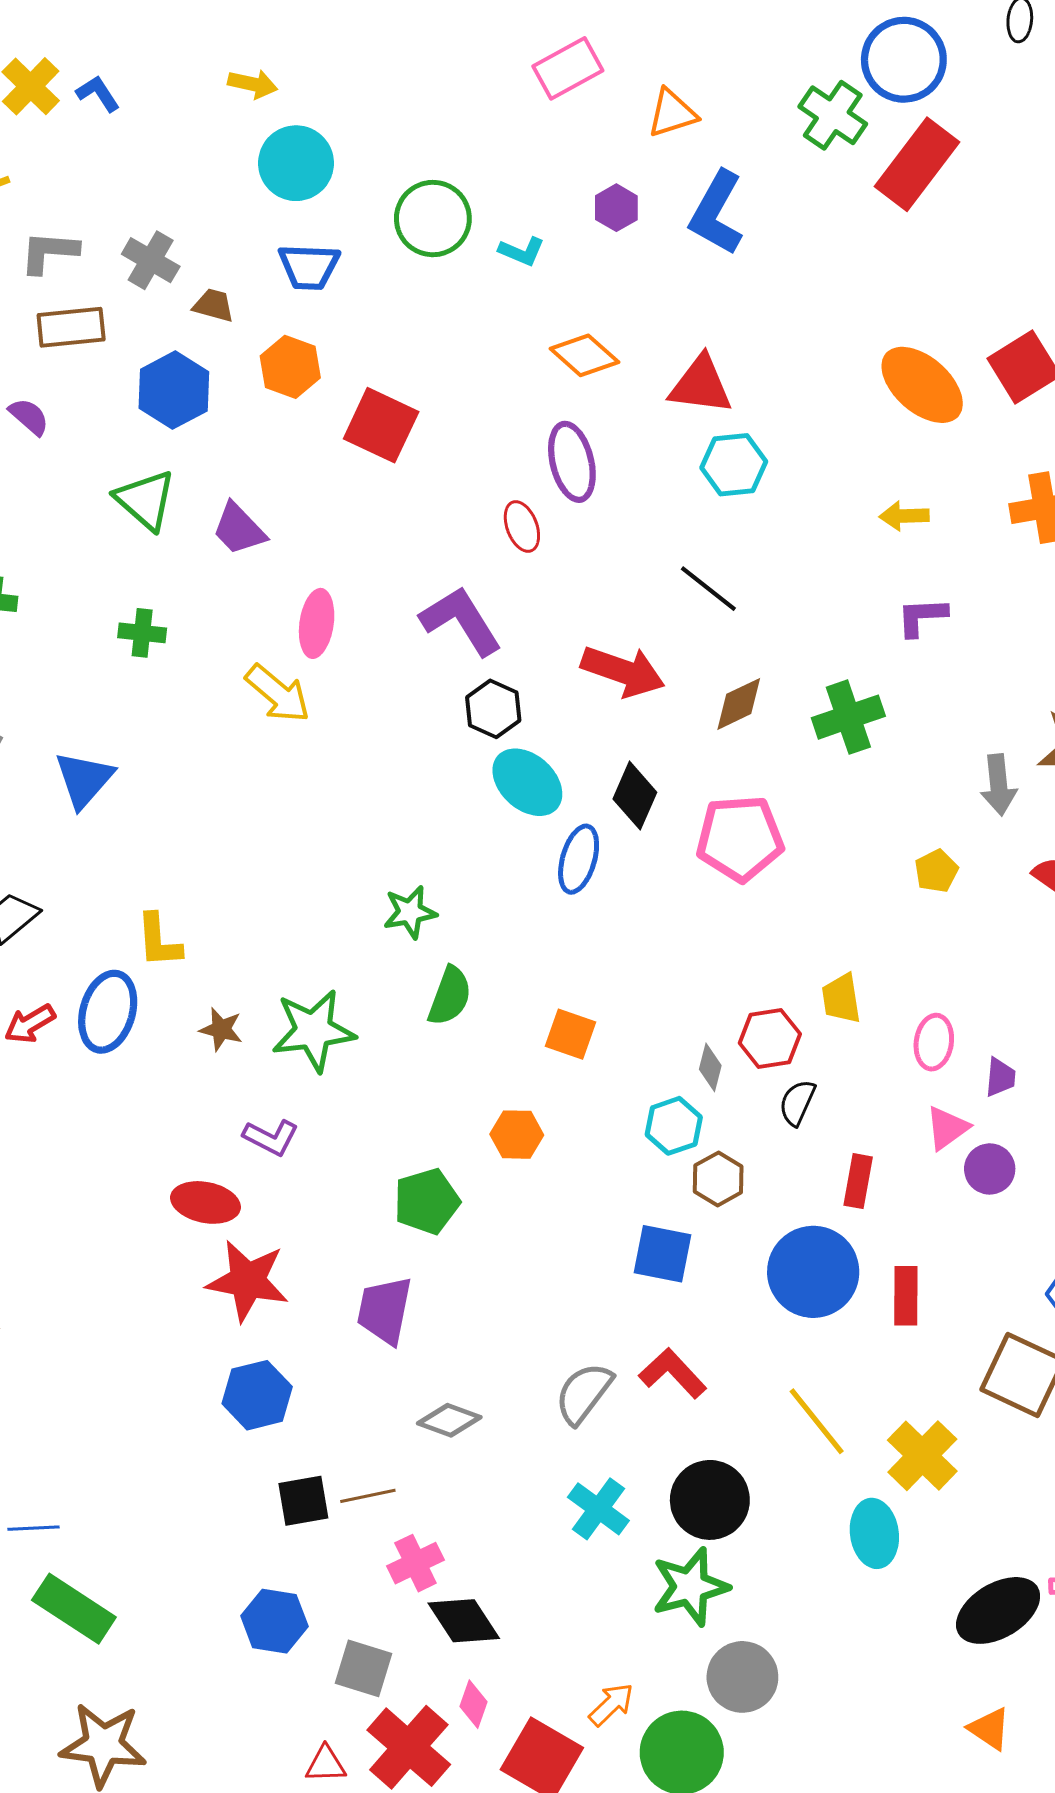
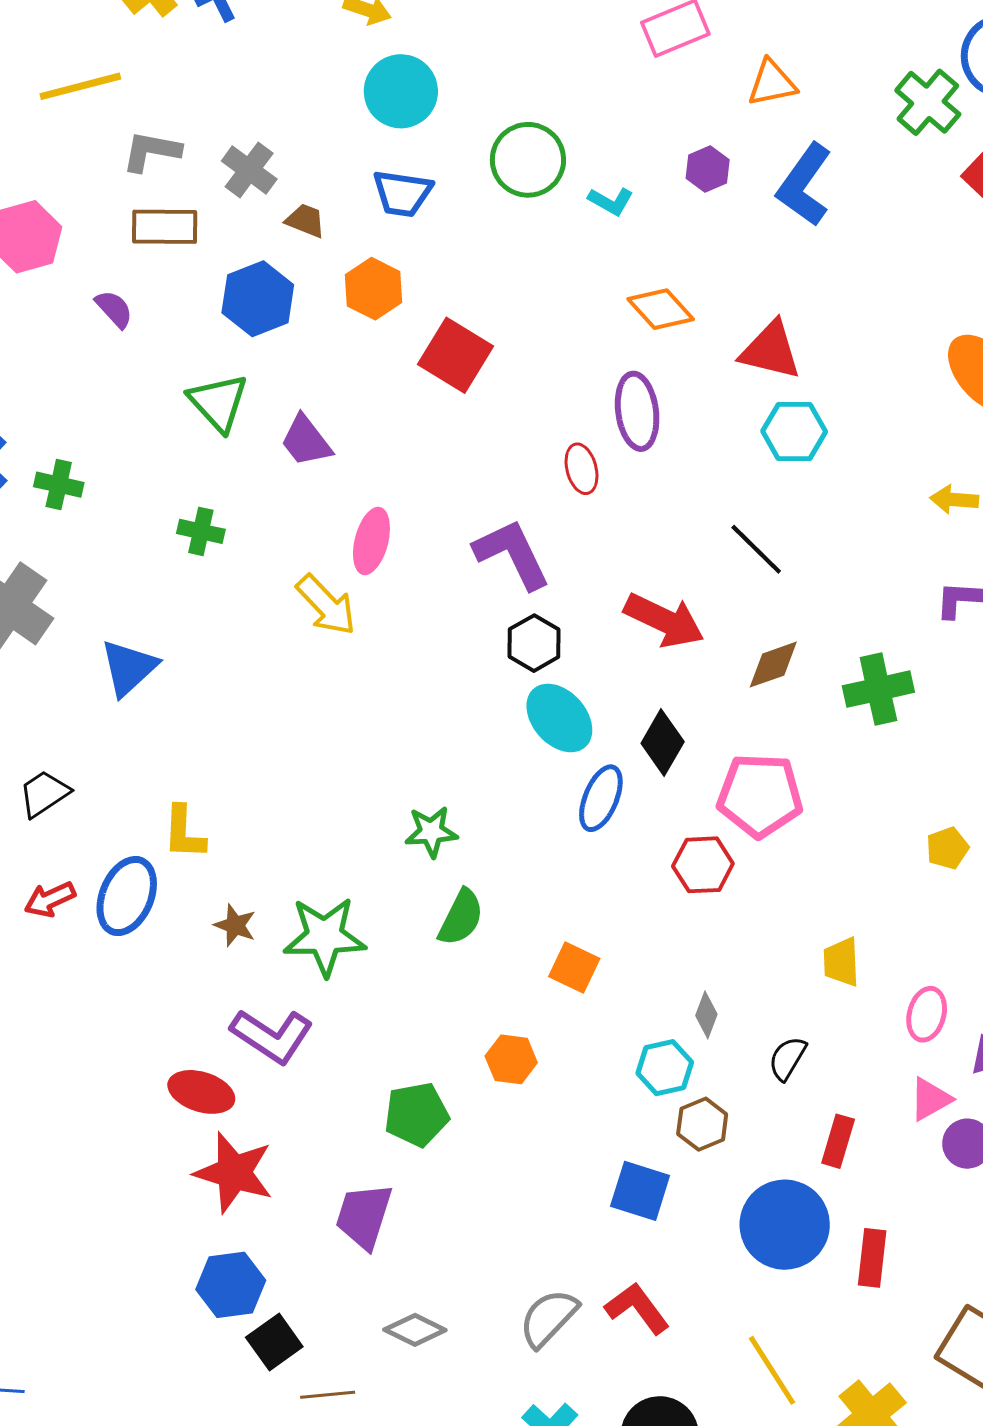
red hexagon: (770, 1039) -> (703, 865), moved
purple L-shape: (271, 1137) -> (272, 1036), size x1.5
black square: (303, 1501) -> (274, 1342), moved, turned -32

